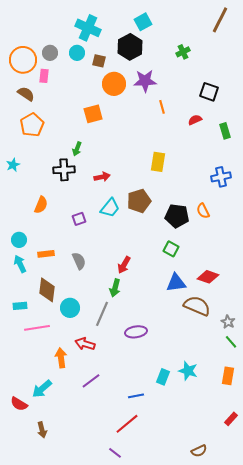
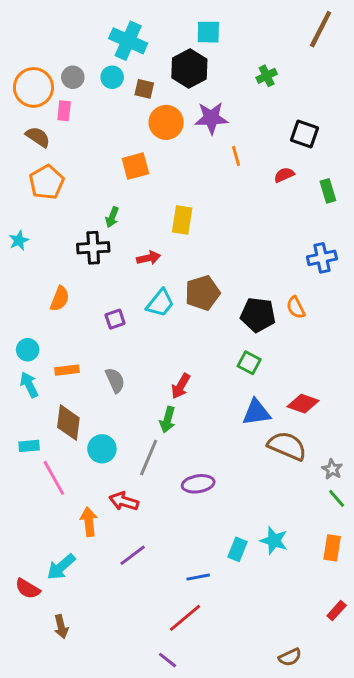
cyan square: (143, 22) -> (208, 32), turned 30
yellow rectangle: (158, 162) -> (182, 220), moved
pink line: (37, 328) -> (54, 478), turned 70

